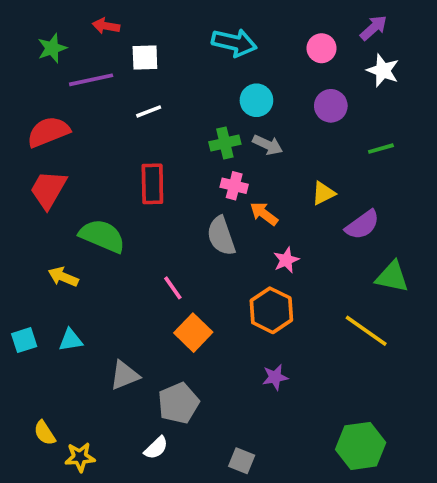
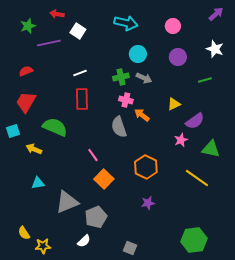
purple arrow: (374, 28) -> (216, 14), moved
white square: (145, 58) -> (78, 31), turned 35
white star: (383, 71) -> (215, 49), moved
white line: (149, 111) -> (80, 73), moved
red semicircle: (48, 132) -> (26, 71), size x0.6
pink star: (286, 260) -> (181, 140), moved
cyan square: (24, 340) -> (13, 131), moved
gray triangle: (125, 375) -> (67, 202), size x1.4

